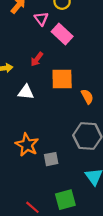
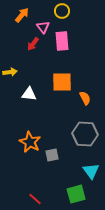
pink rectangle: (62, 34) -> (62, 41), turned 42
red arrow: (37, 59) -> (33, 44), moved
green square: (65, 200) -> (76, 194), moved

